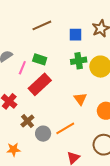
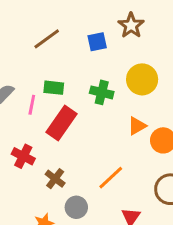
green cross: (79, 61) -> (102, 92), moved, turned 35
orange triangle: (80, 99) -> (137, 126), moved, turned 48
gray circle: (43, 134) -> (76, 207), moved

